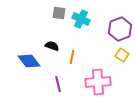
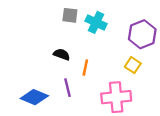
yellow square: (122, 55) -> (133, 65), moved
blue diamond: (29, 61) -> (34, 97), moved, turned -30
purple line: (58, 84) -> (68, 88), moved

